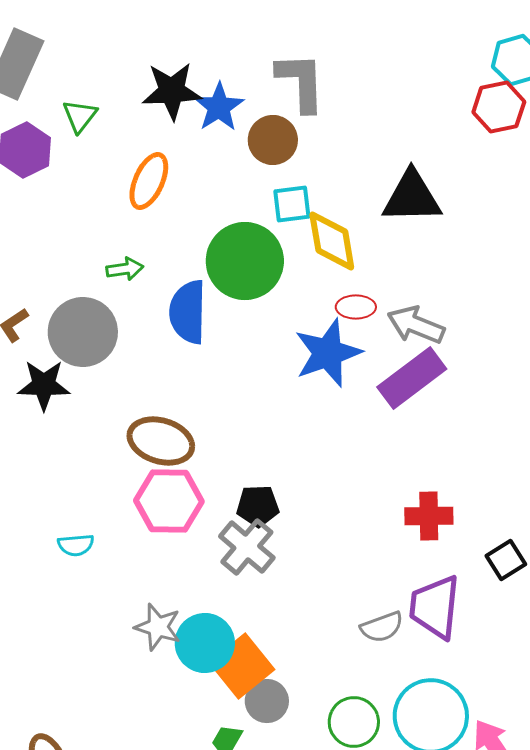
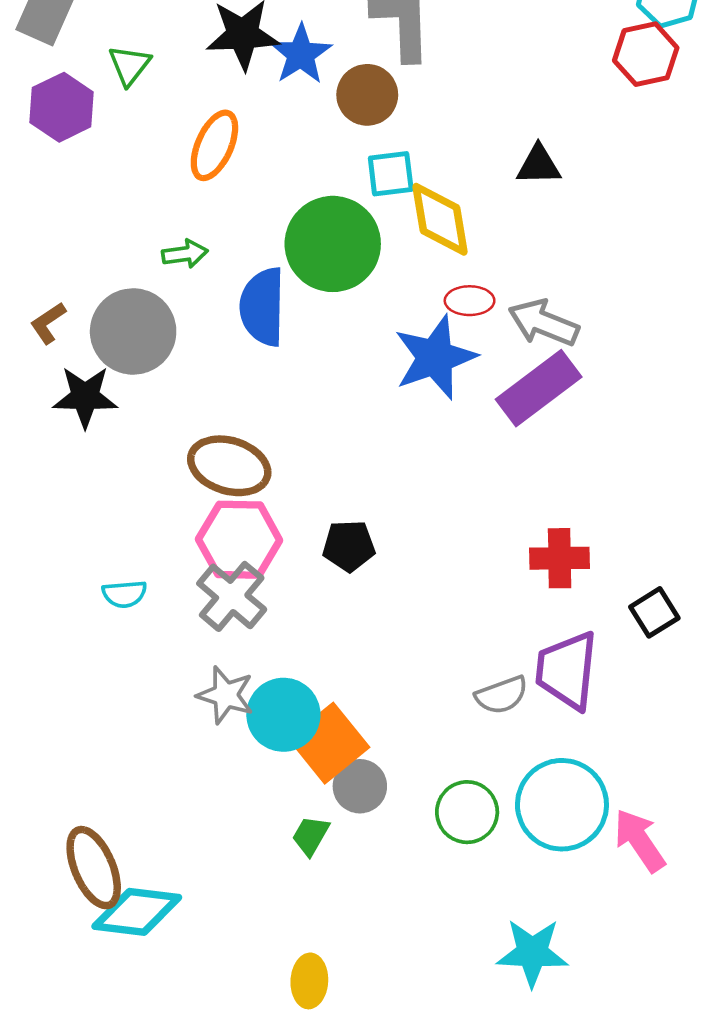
black triangle: (412, 197) -> (539, 165), size x0.6
gray cross: (247, 547) -> (232, 596), moved

